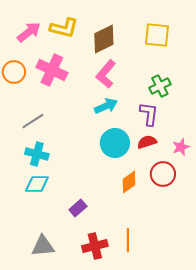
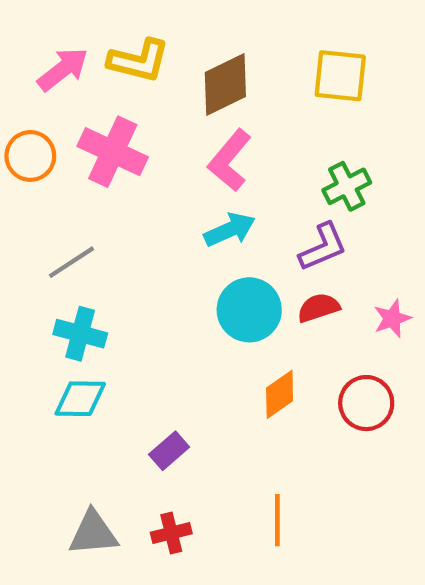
purple L-shape: (149, 114) -> (323, 247), turned 60
red circle: (163, 174) -> (366, 403), moved
red cross: (95, 246) -> (171, 533), moved, size x0.7

